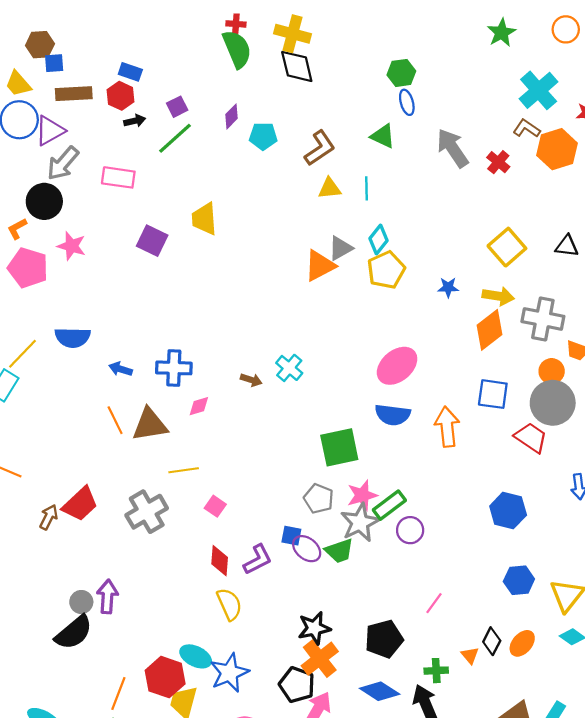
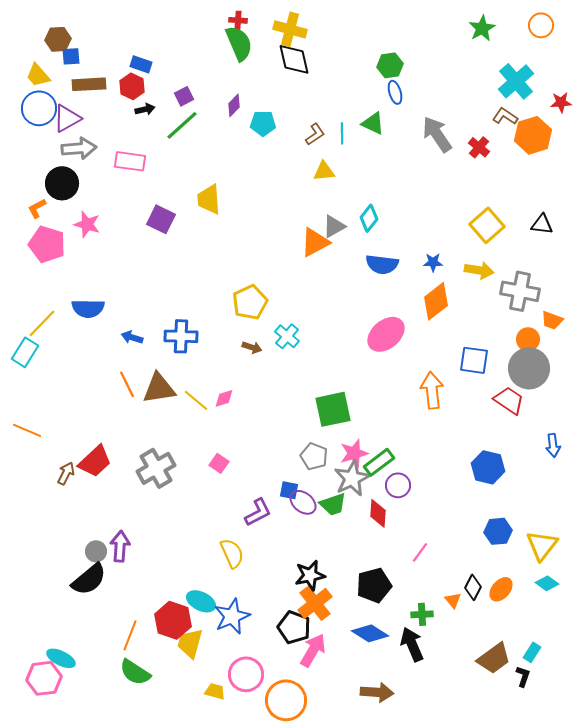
brown L-shape: (320, 148) -> (315, 134), size x0.7
gray arrow: (63, 163) -> (79, 148), turned -136
cyan line: (367, 188) -> (342, 133), moved
yellow pentagon: (386, 270) -> (250, 302), moved
orange diamond: (490, 330) -> (436, 301), moved
pink diamond: (199, 406) -> (224, 398), moved
blue semicircle: (393, 415) -> (382, 264), moved
yellow line: (184, 470) -> (196, 400), moved, turned 48
red diamond: (220, 561) -> (378, 513), moved

